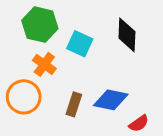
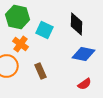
blue diamond: (111, 100) -> (84, 54), moved
brown rectangle: (74, 104) -> (41, 71), turned -42

